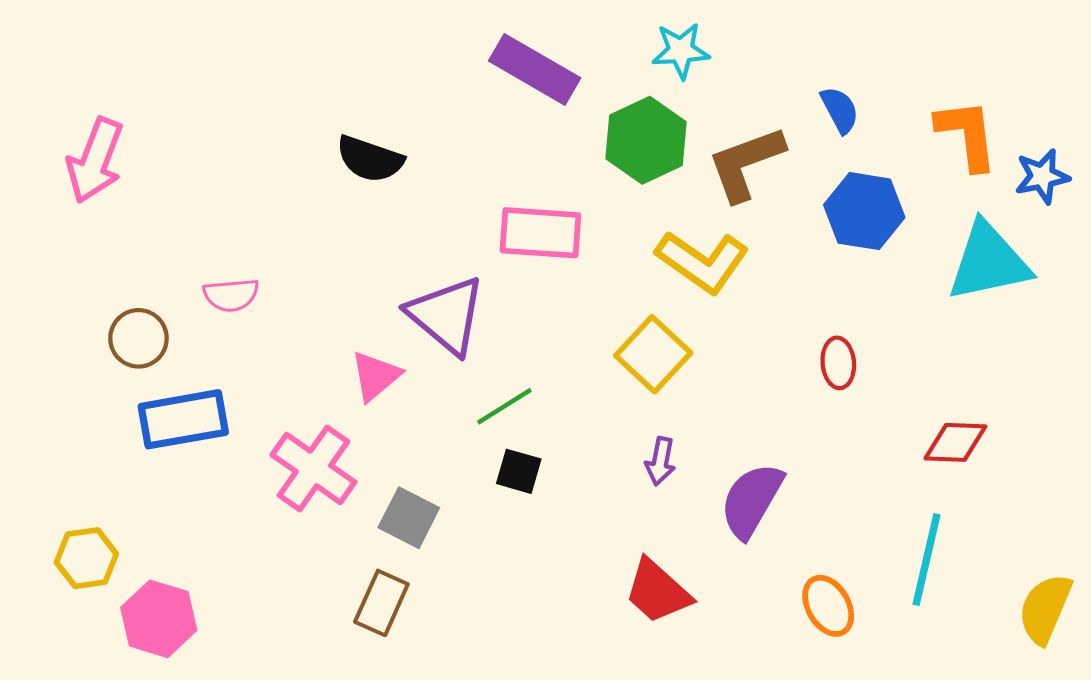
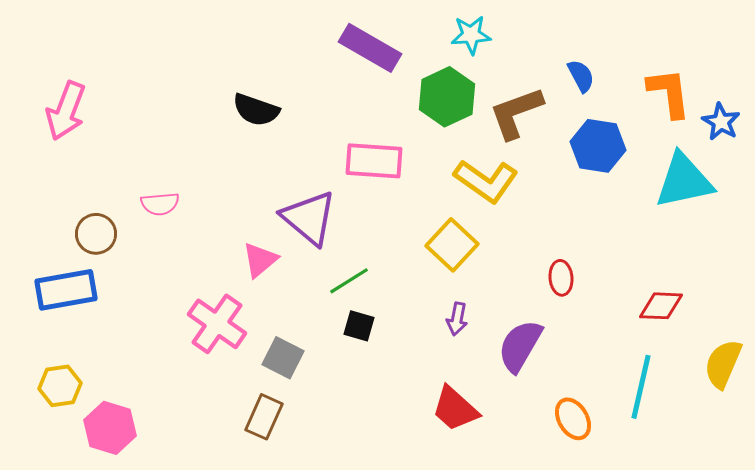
blue star: (1042, 176) -> (721, 122), turned -30
red ellipse: (838, 363) -> (561, 278), moved
blue rectangle: (183, 419) -> (66, 290), moved
yellow semicircle: (1045, 609) -> (723, 364), moved

